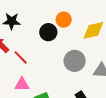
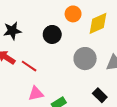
orange circle: (64, 20) -> (73, 14), moved

